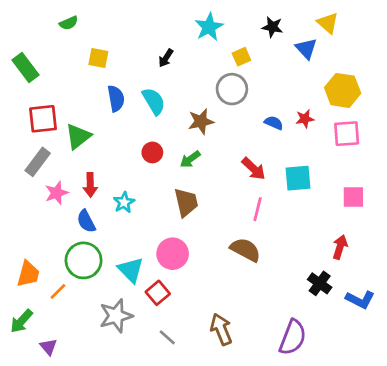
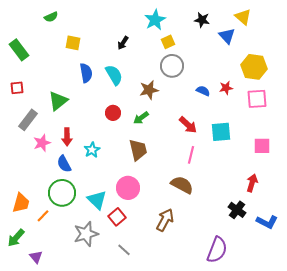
yellow square: (241, 57) -> (168, 42), moved
red square: (43, 119) -> (17, 88), moved, size x0.6
brown arrow: (221, 329) -> (165, 220), moved, turned 50

